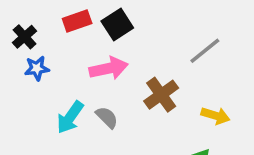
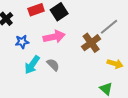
blue star: (37, 68) -> (22, 42), moved
brown cross: (161, 95) -> (91, 43), moved

